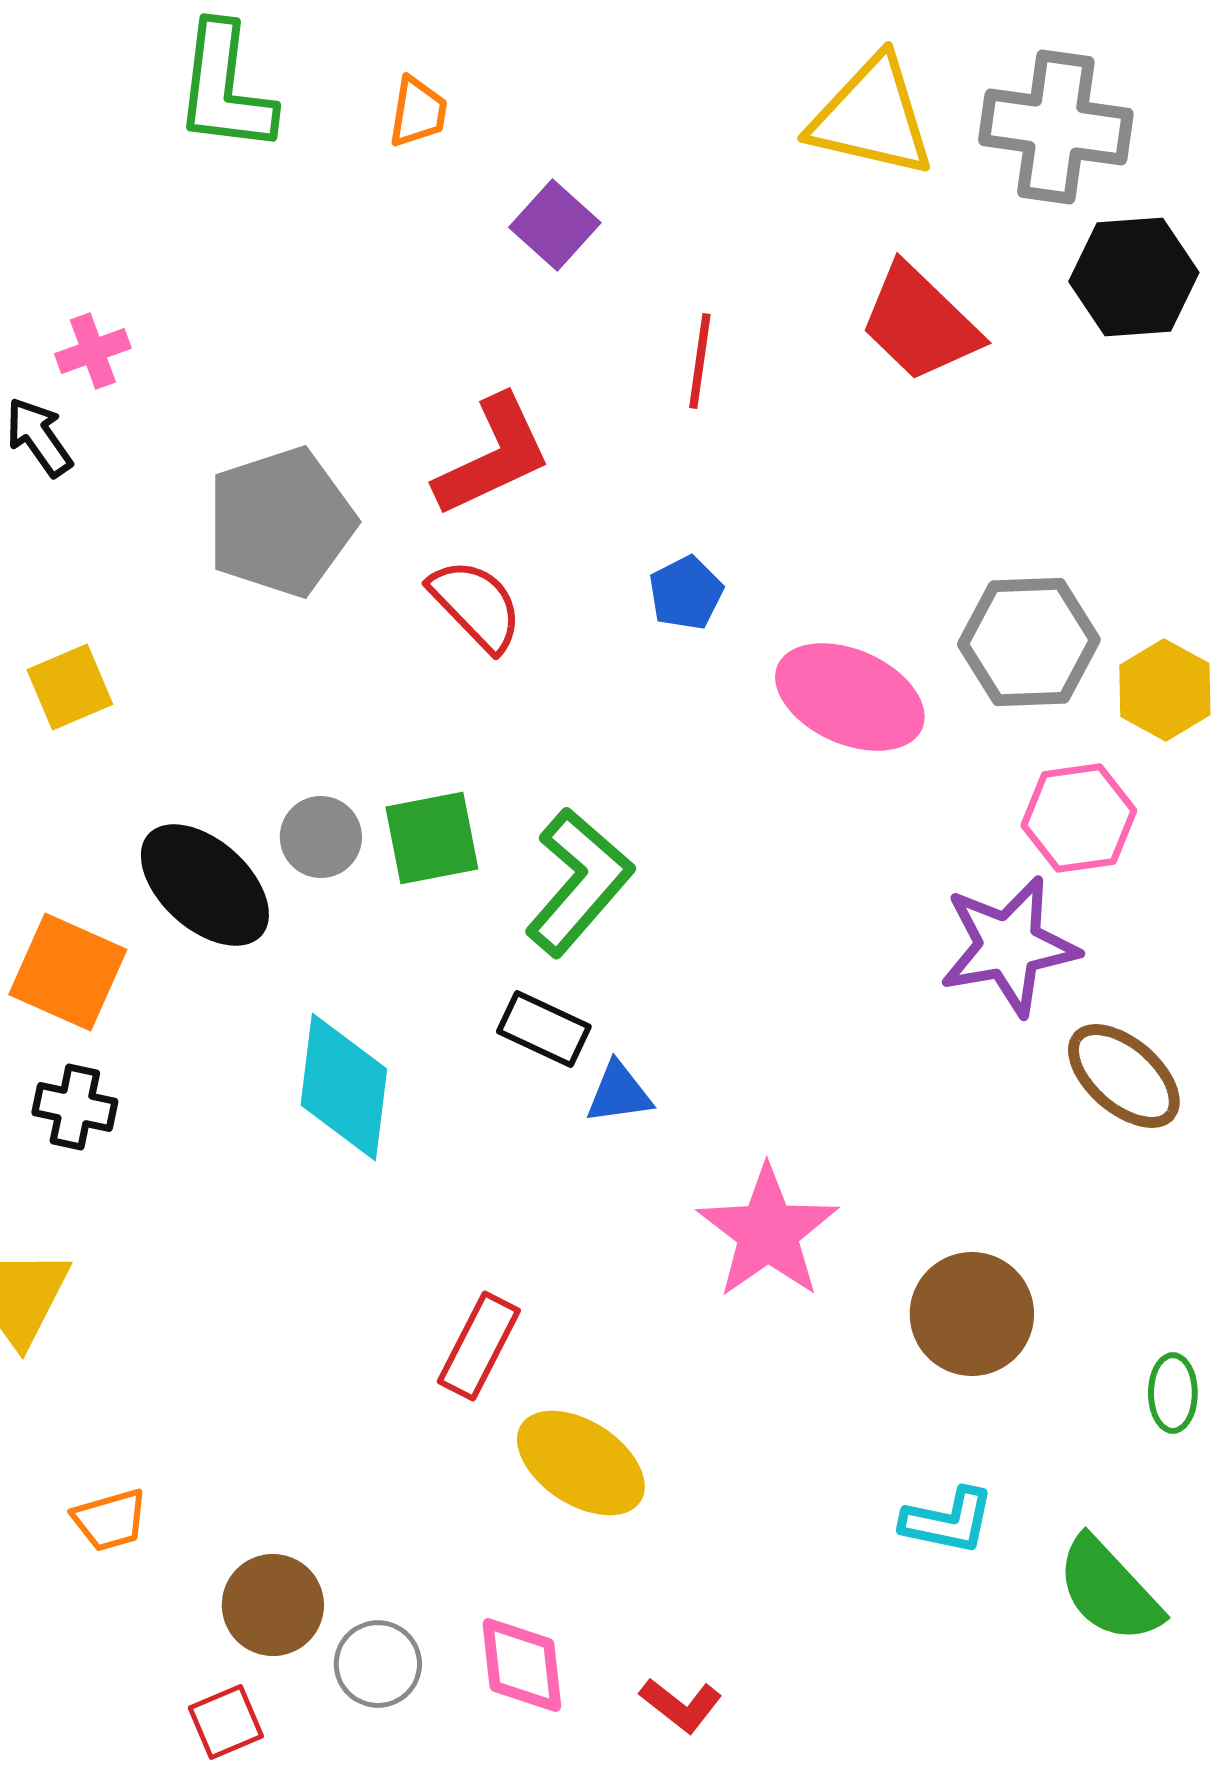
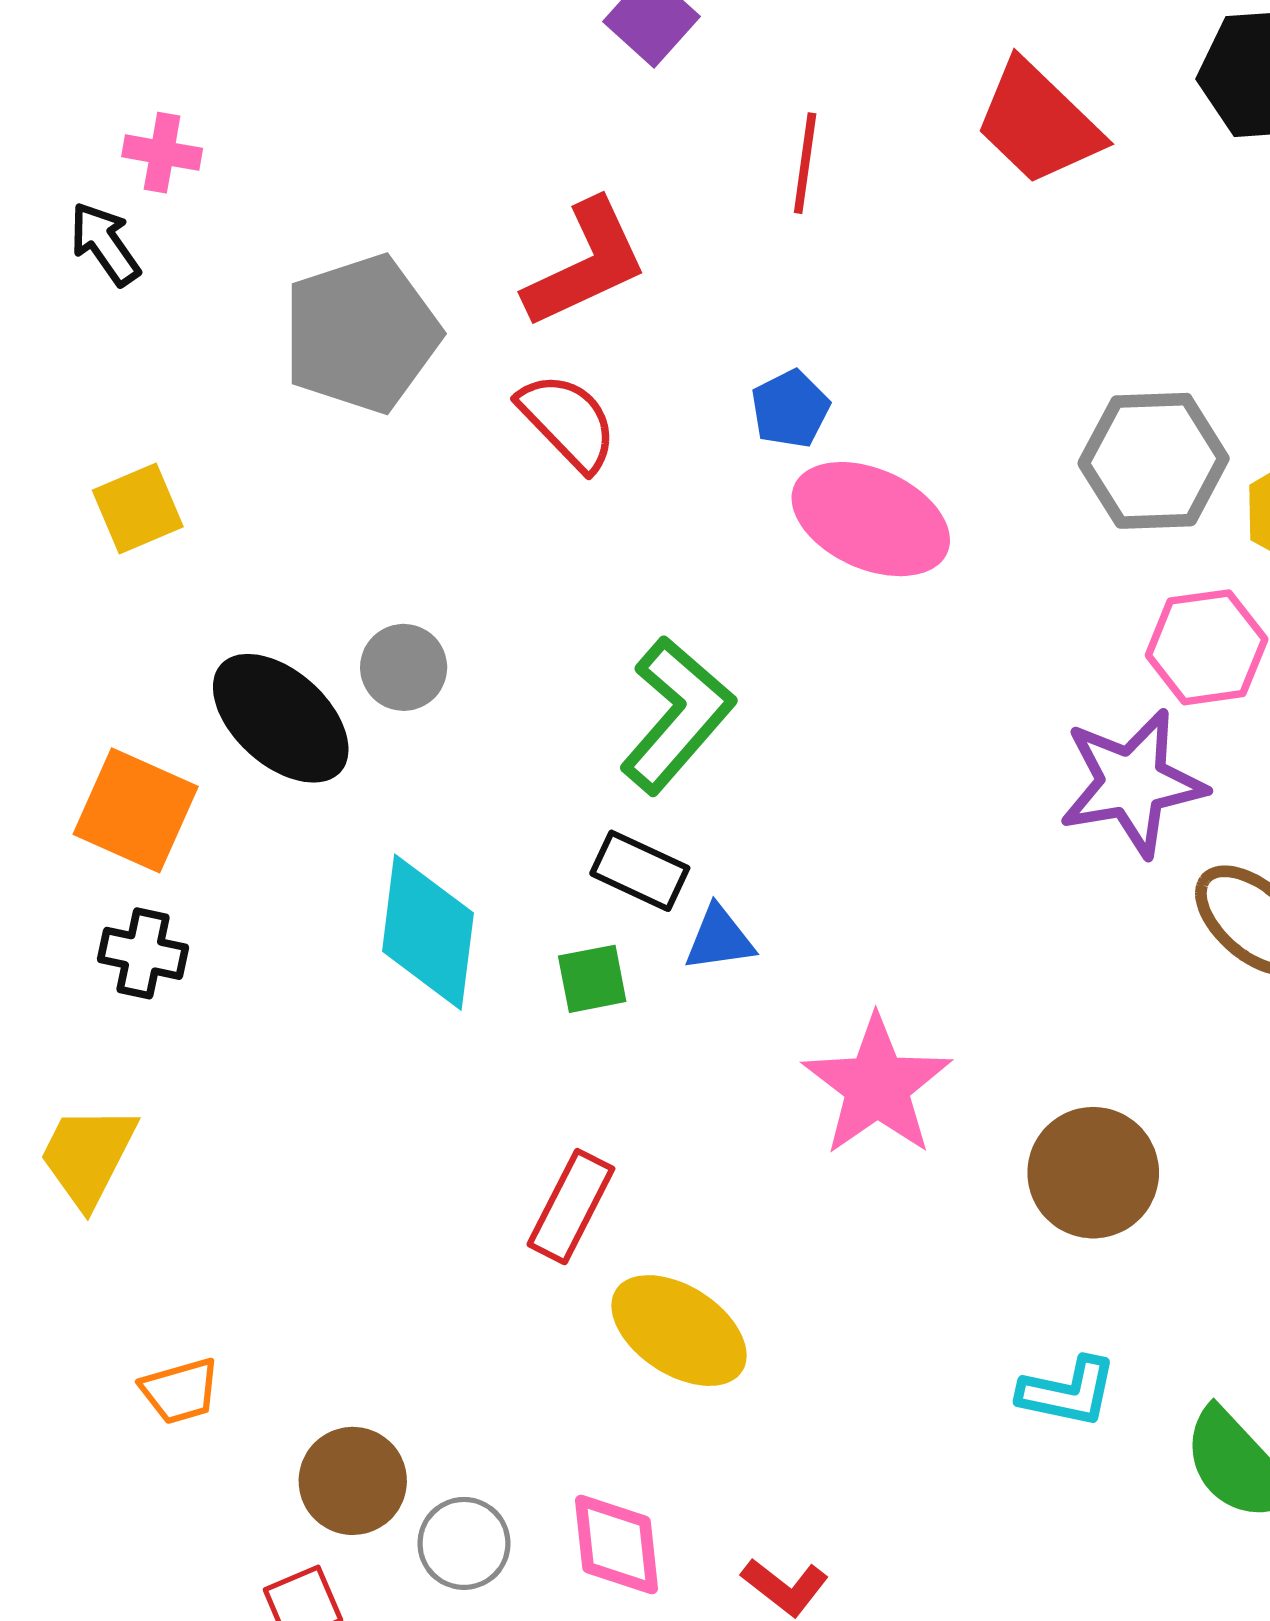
pink cross: (93, 351) -> (162, 153), turned 30
pink ellipse: (850, 697) -> (871, 519), moved
green square: (432, 838) -> (592, 979), moved, size x0.7

